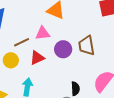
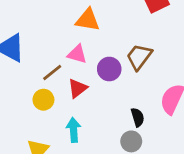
pink triangle: (43, 33) -> (77, 54), turned 35
brown trapezoid: (87, 45) -> (139, 57), turned 60

